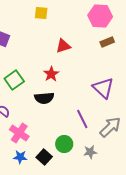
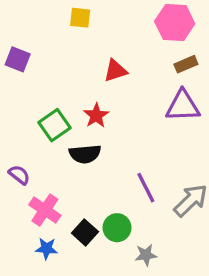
green square: (14, 80) -> (54, 125), moved
purple triangle: (103, 88) -> (183, 106), moved, turned -45
gray star: (90, 152) -> (146, 255), moved
black square: (44, 157) -> (85, 232), moved

